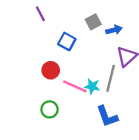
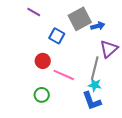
purple line: (40, 14) -> (34, 12), turned -32
gray square: (93, 22) -> (80, 19), size x1.6
cyan star: (92, 86) -> (95, 85), moved

